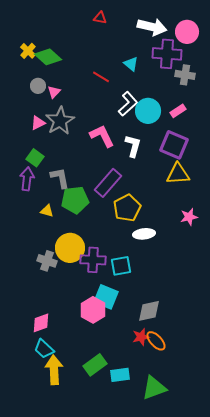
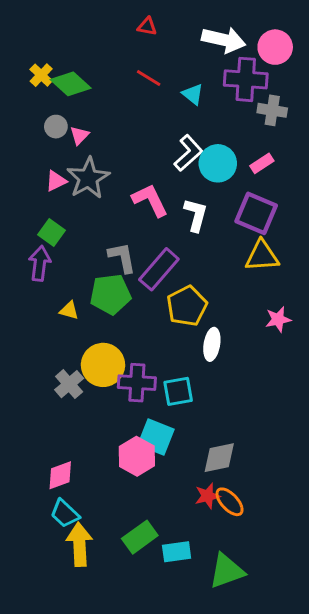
red line: (101, 77) -> (149, 78), moved
gray L-shape: (60, 178) -> (122, 258), moved
white ellipse: (144, 234) -> (212, 344), turned -75
gray cross: (47, 261) -> (69, 384), turned 30

